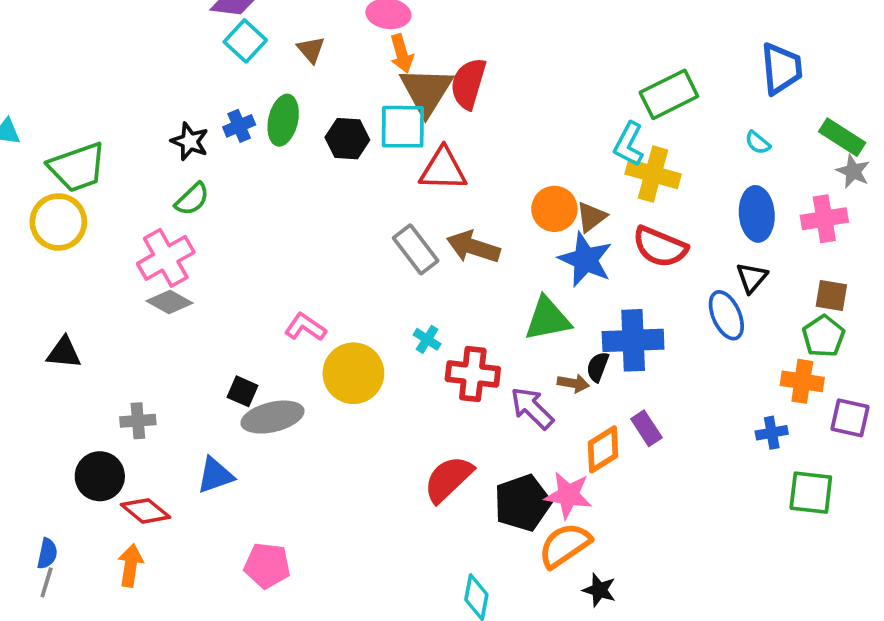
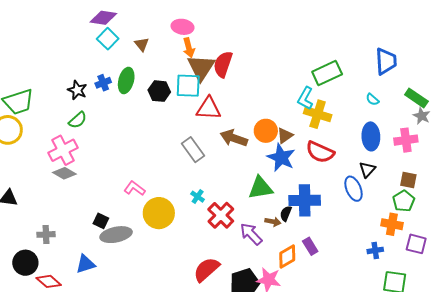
brown arrow: (473, 247) -> (234, 138), moved
red cross: (473, 374) -> (221, 215), turned 36

